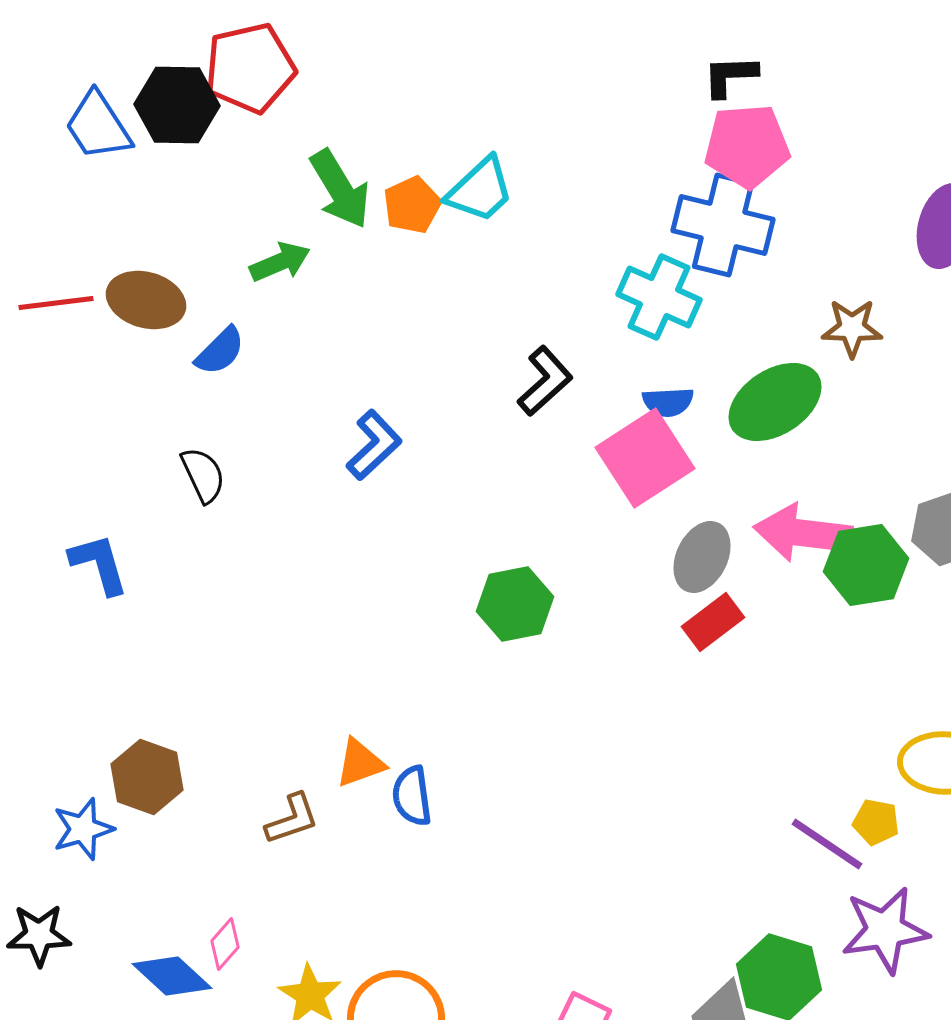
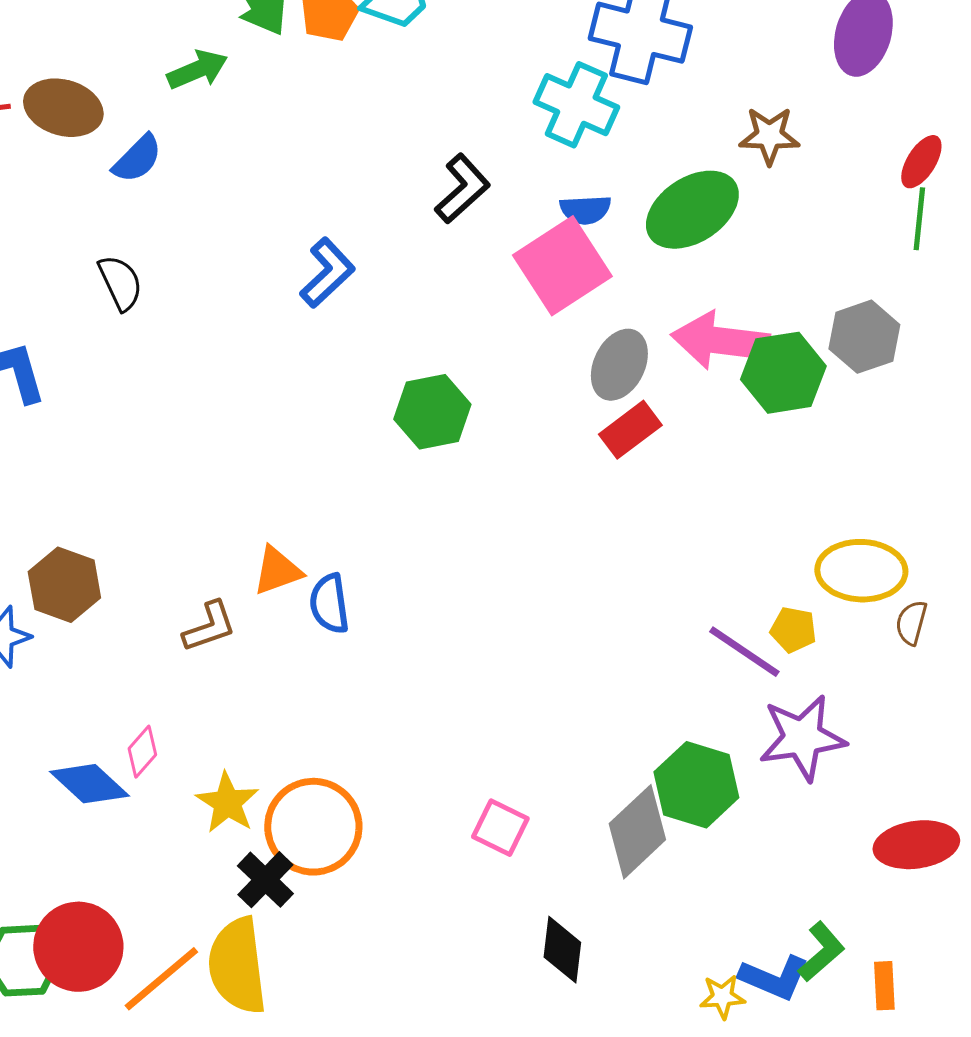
blue L-shape: (374, 445) -> (327, 273), moved

